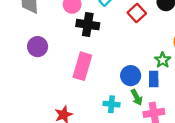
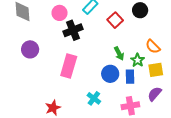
black cross: (88, 25) -> (73, 30), turned -30
green arrow: (137, 97) -> (119, 54), moved
cyan cross: (111, 104) -> (94, 98), turned 32

